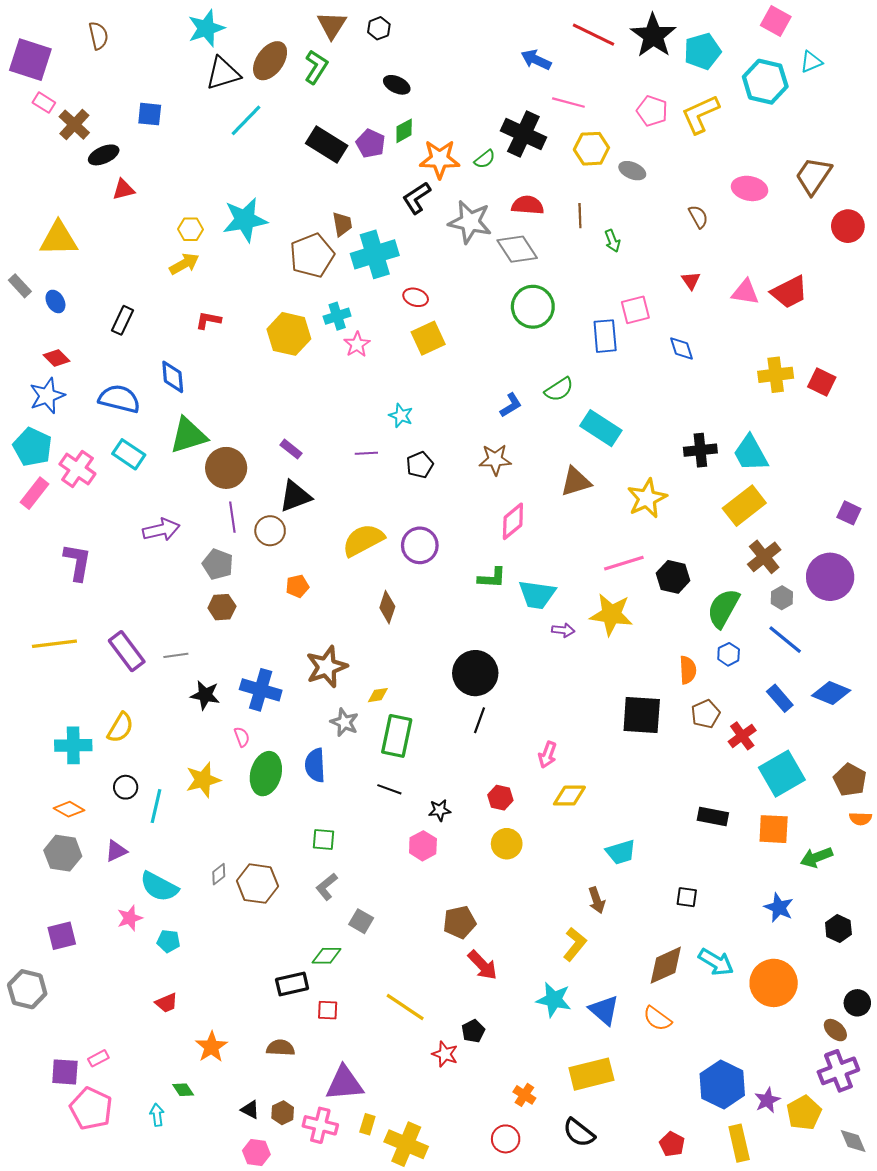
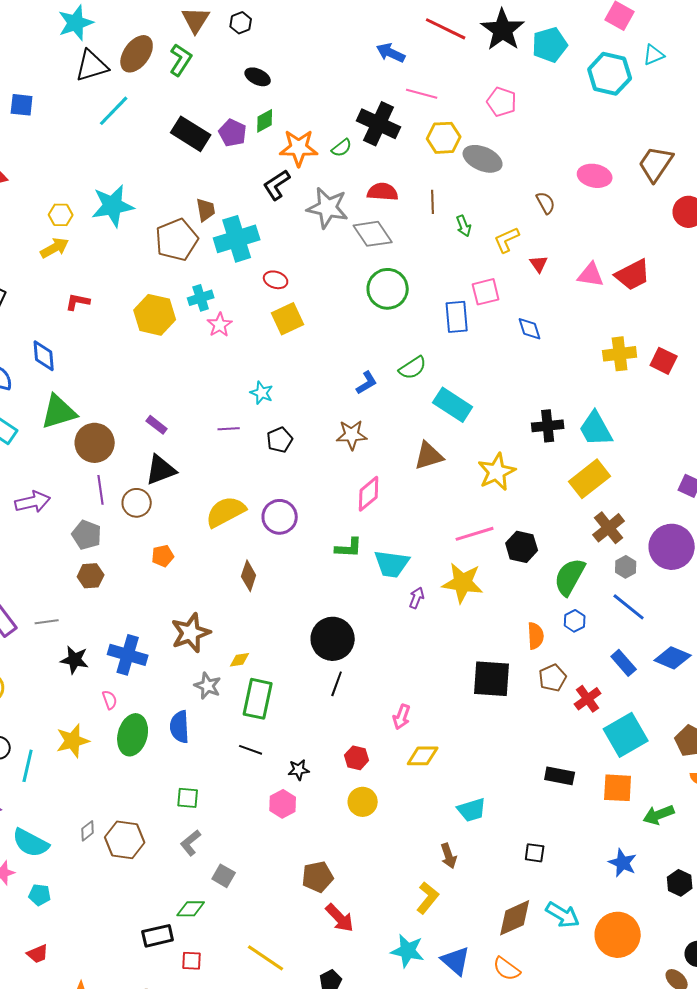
yellow L-shape: (700, 114) -> (507, 240), moved, size x0.7
gray ellipse: (632, 171) -> (483, 159), size x1.5
purple arrow: (563, 630) -> (417, 598), turned -75

